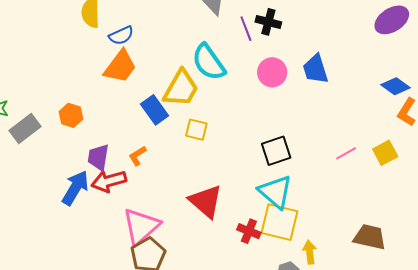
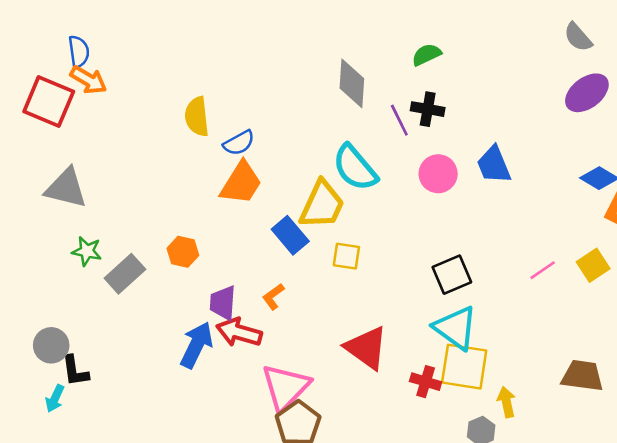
red arrow: (109, 181) -> (239, 332), turned 36

